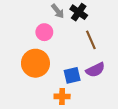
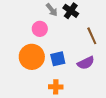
brown line: (91, 40) -> (92, 36), moved
blue square: (72, 75) -> (58, 59), moved

